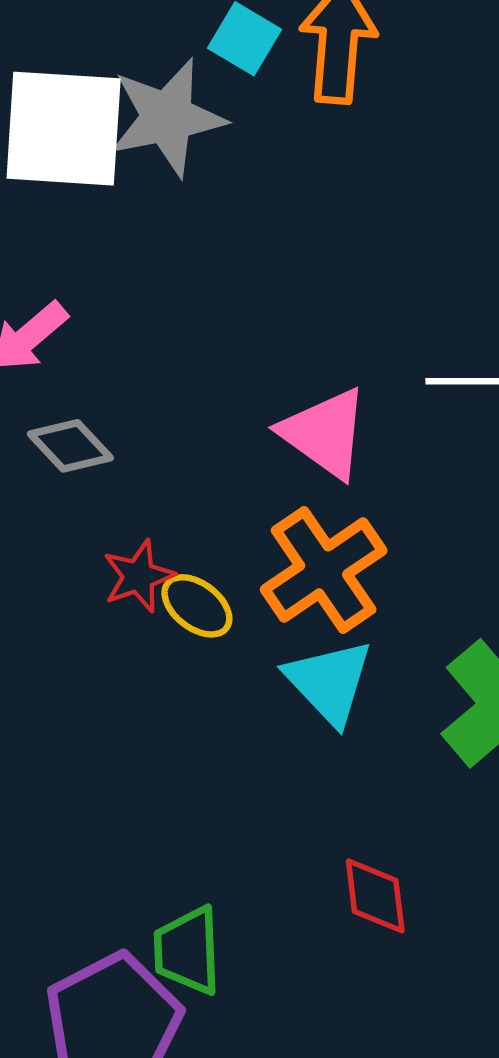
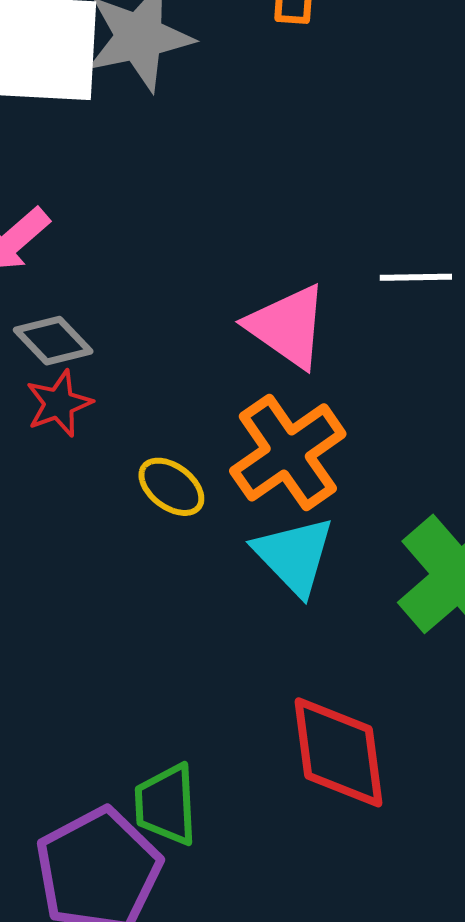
red star: (138, 576) -> (59, 403), moved
red diamond: (375, 896) -> (338, 752), size x1.6

